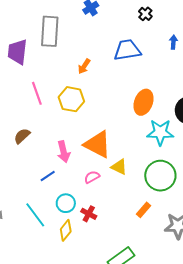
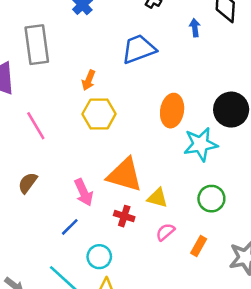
yellow hexagon: (71, 99) -> (99, 114), moved
green circle: (160, 176) -> (211, 199), size x0.7
pink semicircle: (92, 177) -> (165, 232), moved
red cross: (89, 214) -> (124, 216), moved

